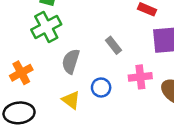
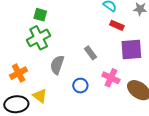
pink cross: (140, 77) -> (111, 78), turned 30
yellow triangle: (71, 100) -> (40, 96), moved

